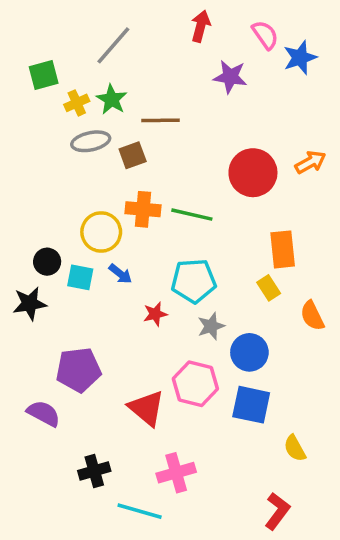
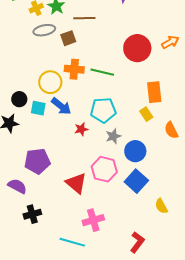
blue arrow: (120, 274) -> (61, 106), size x1.5
blue square: (251, 405) -> (136, 181), turned 30
black cross: (94, 471) -> (32, 214), moved
red L-shape: (277, 511) -> (137, 242), moved

